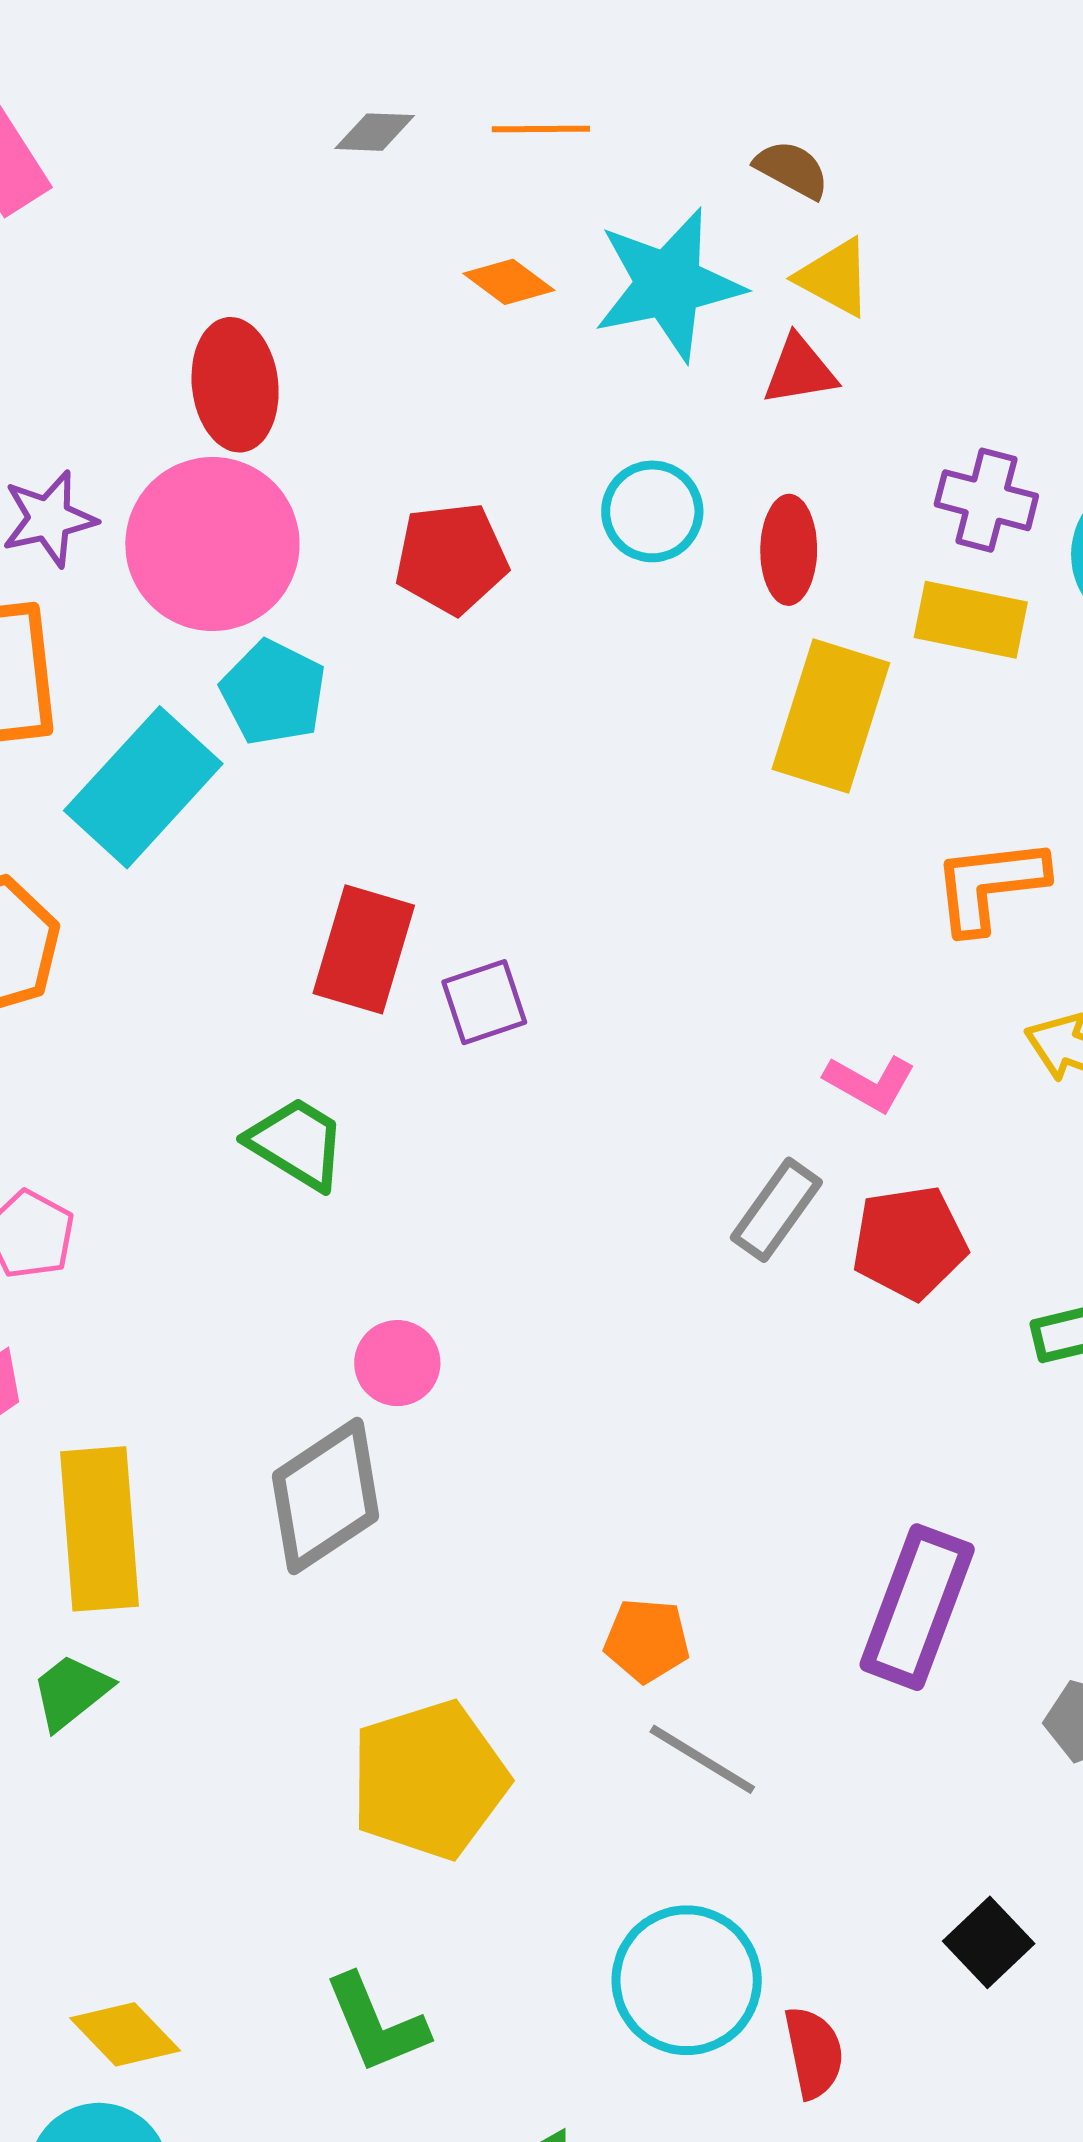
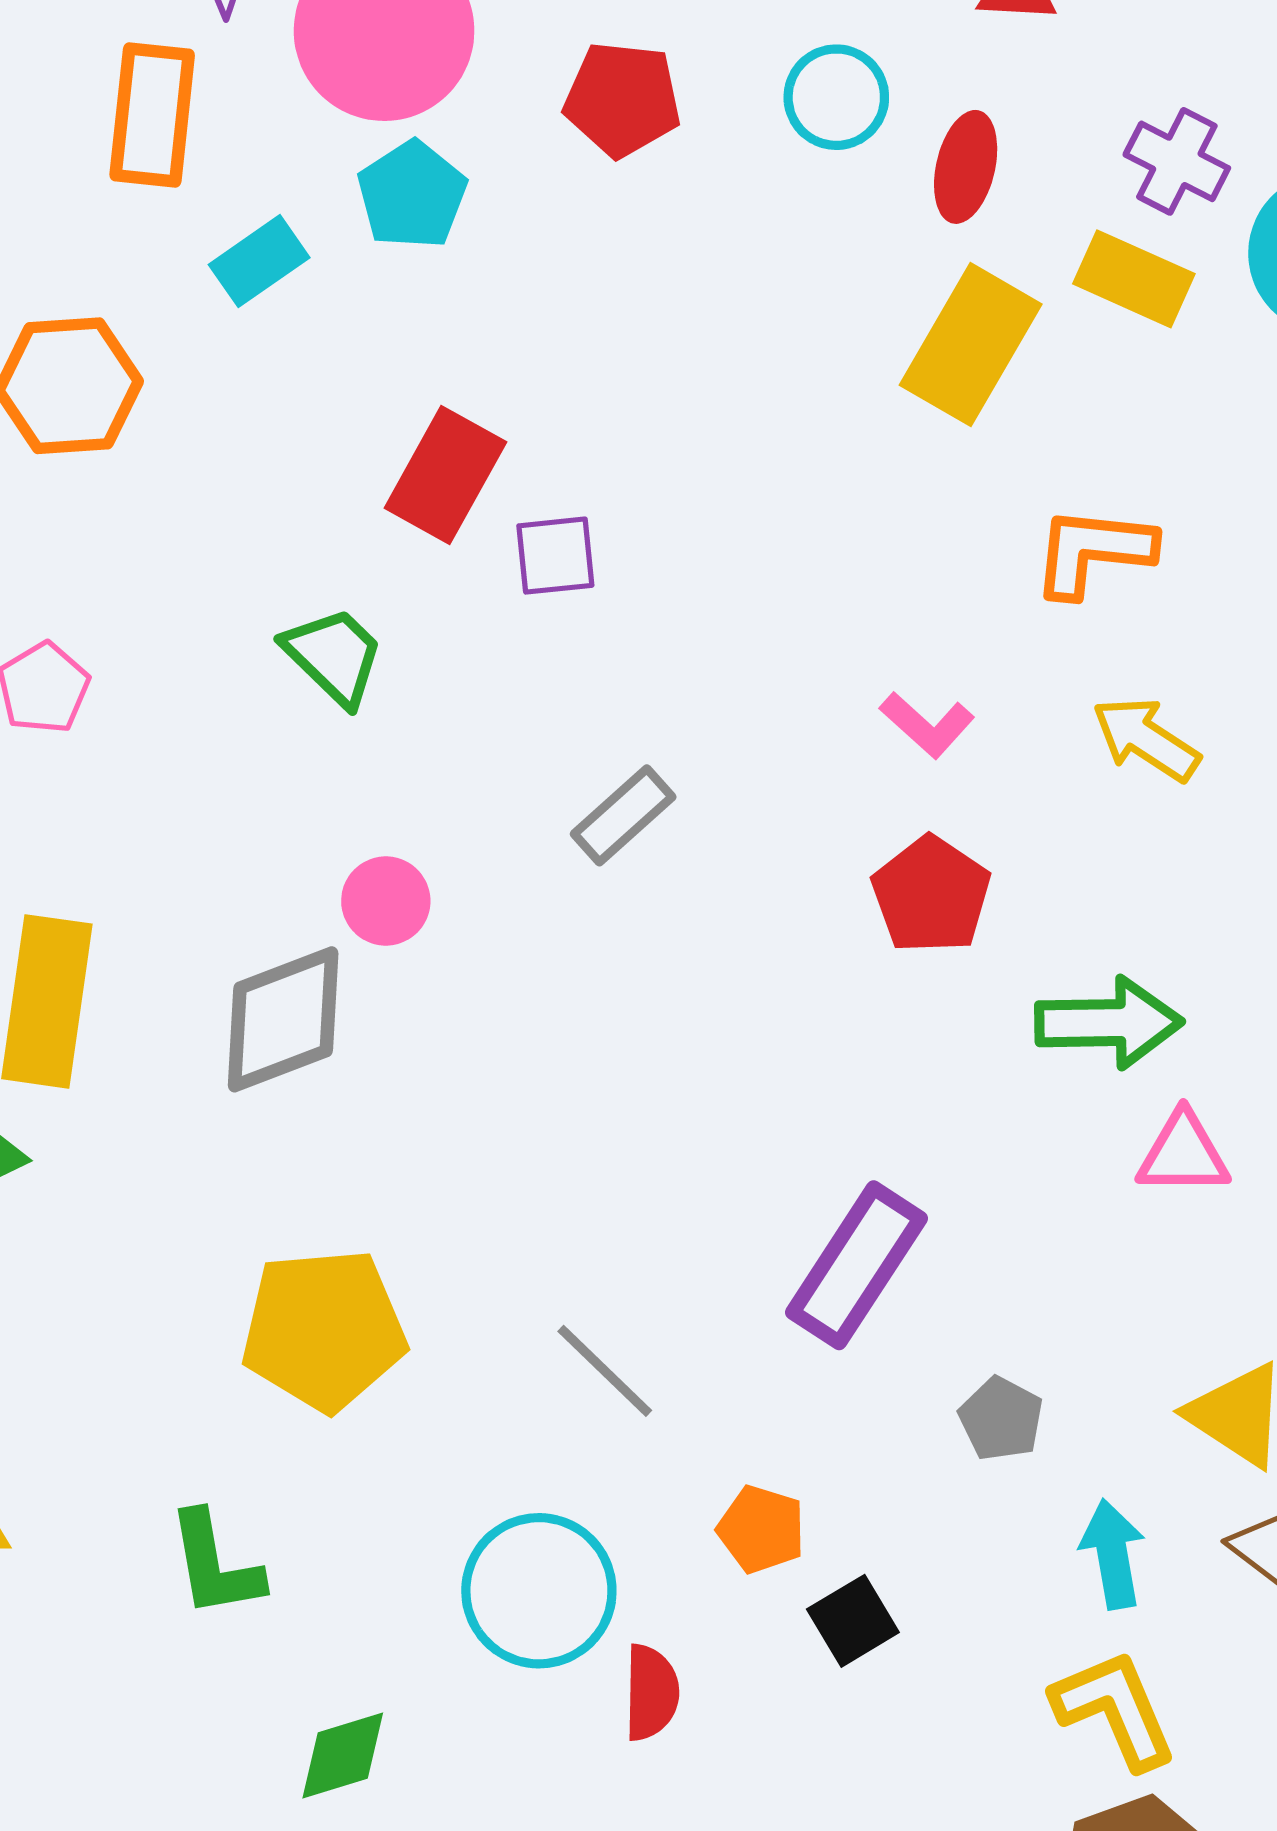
cyan rectangle: (143, 787) -> (259, 261), size x0.6
gray rectangle: (776, 1210) -> (623, 815), moved
red pentagon: (909, 1242) -> (931, 895), turned 30
orange pentagon: (647, 1640) -> (761, 1529), moved

